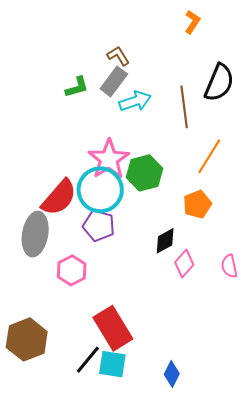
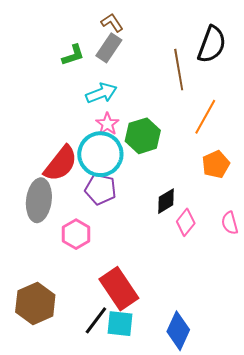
cyan arrow: (135, 101) -> (101, 93), moved
pink star: (109, 159) -> (107, 124), size x0.6
orange pentagon: (197, 204) -> (216, 164), moved
blue diamond: (172, 374) -> (178, 331), size x1.5

